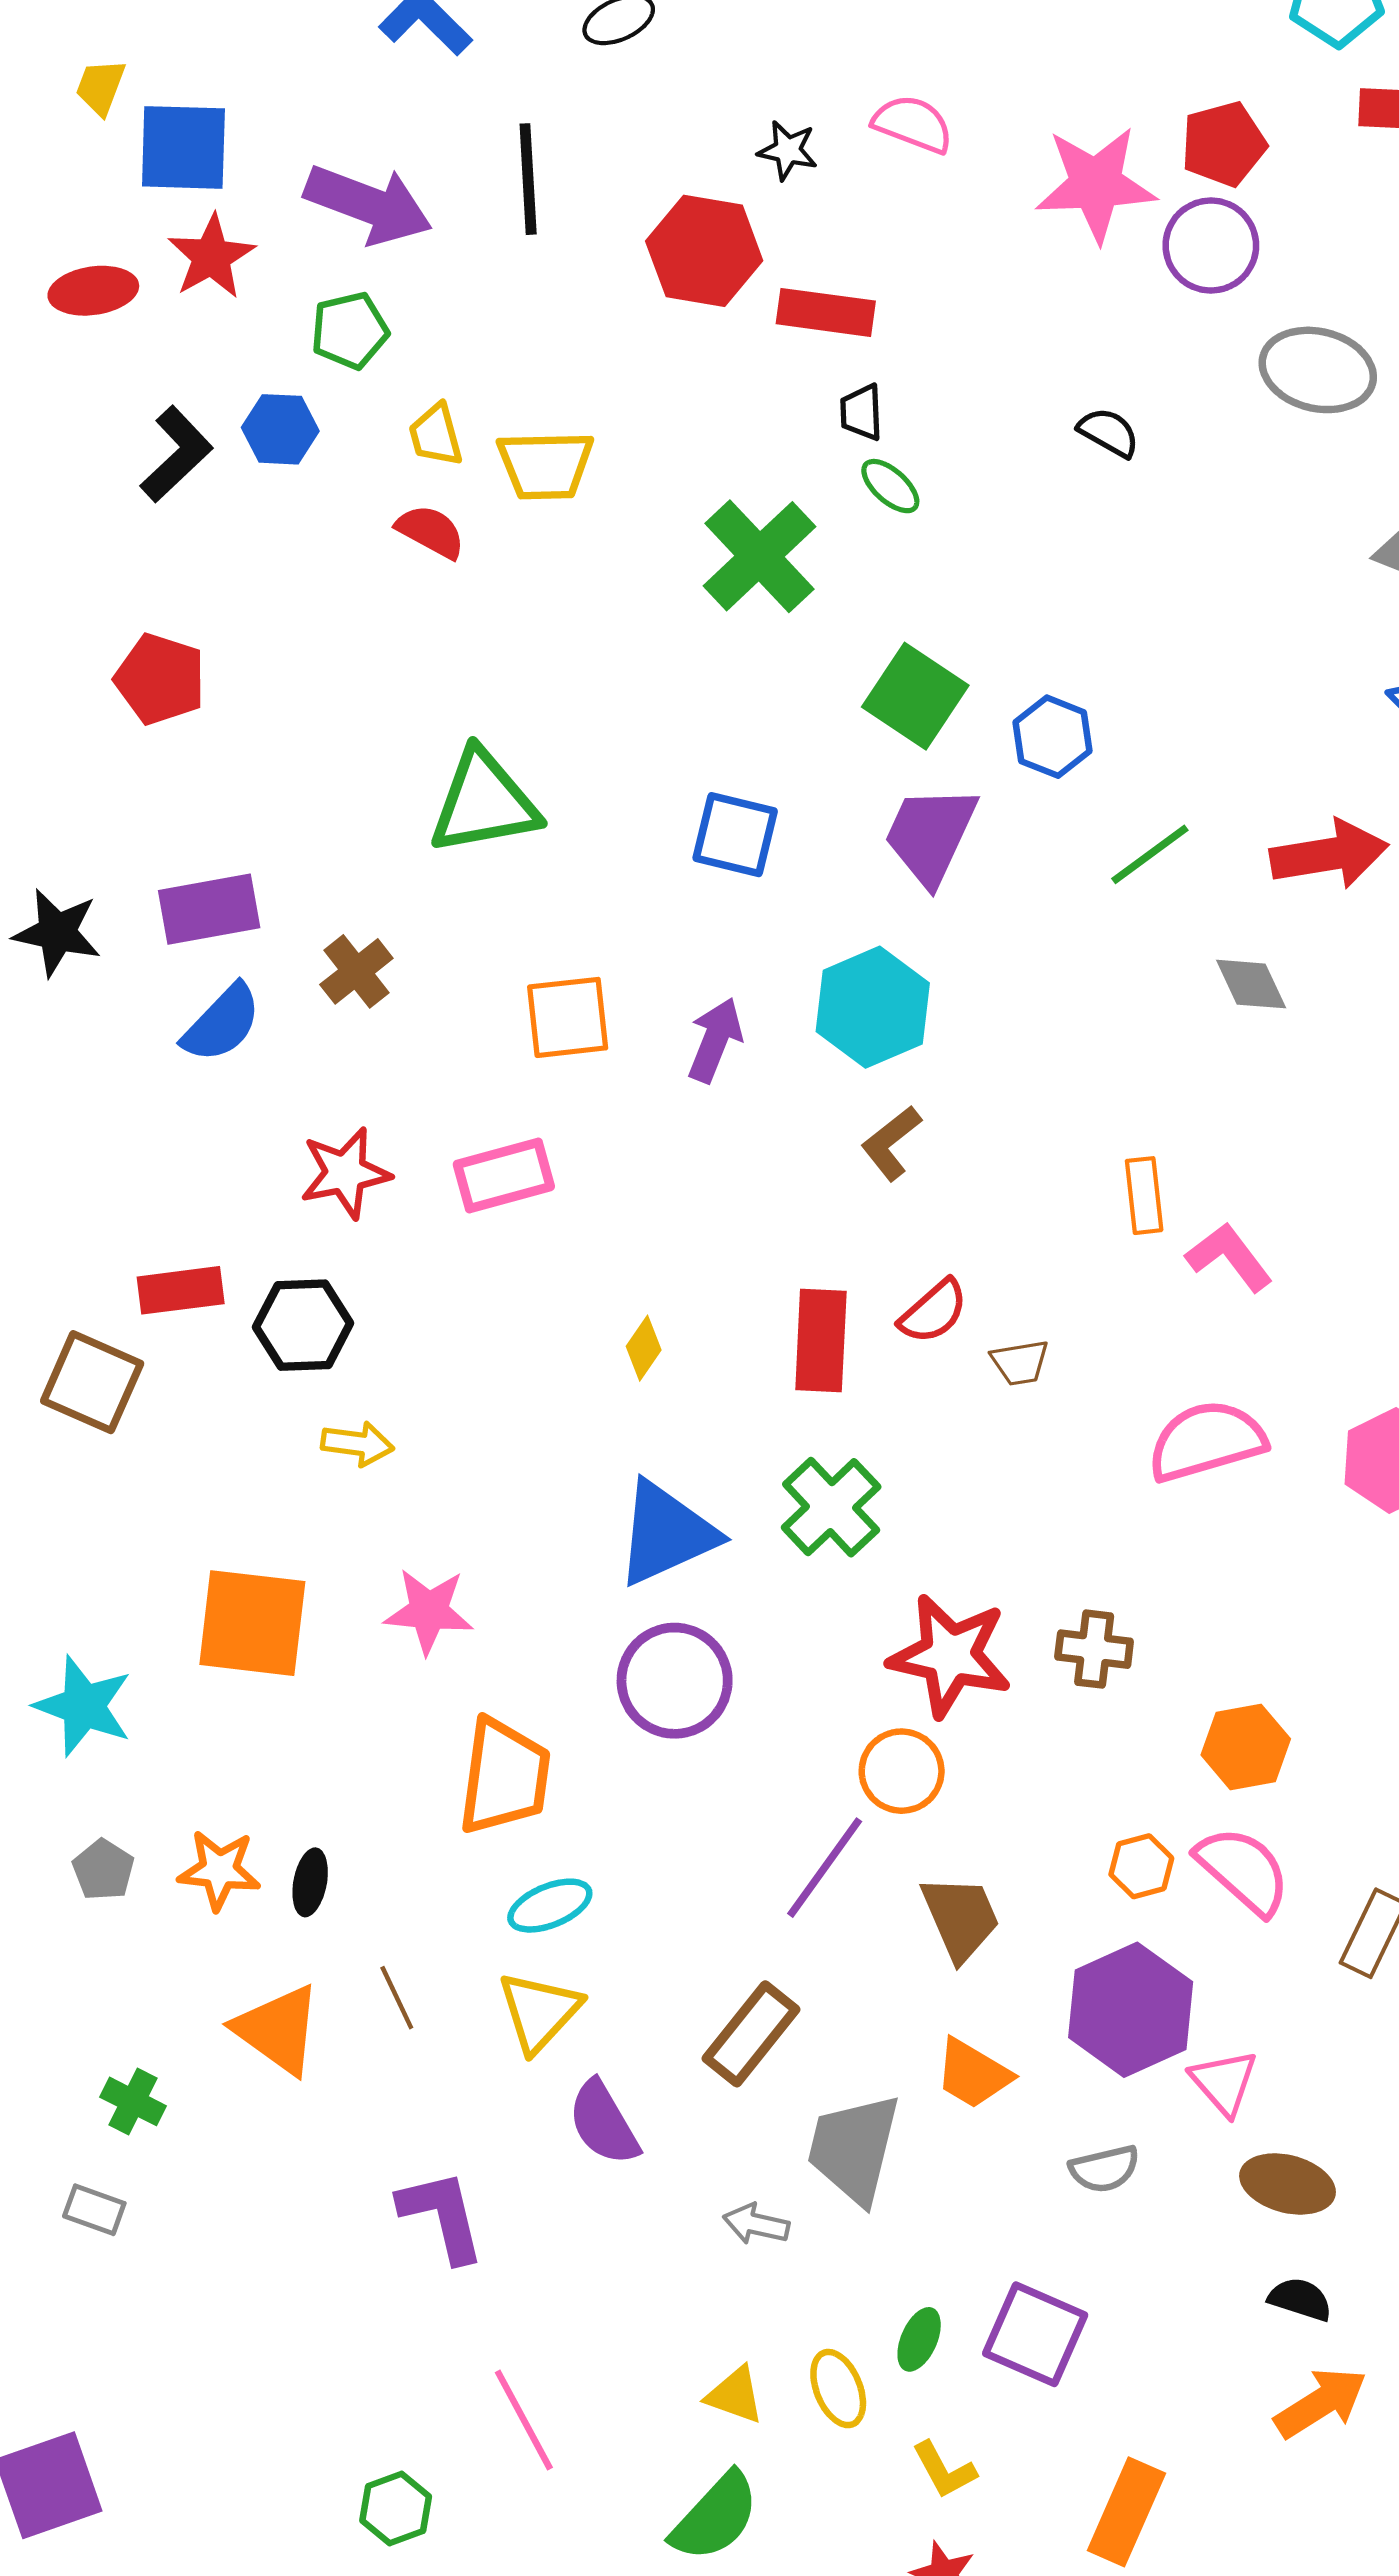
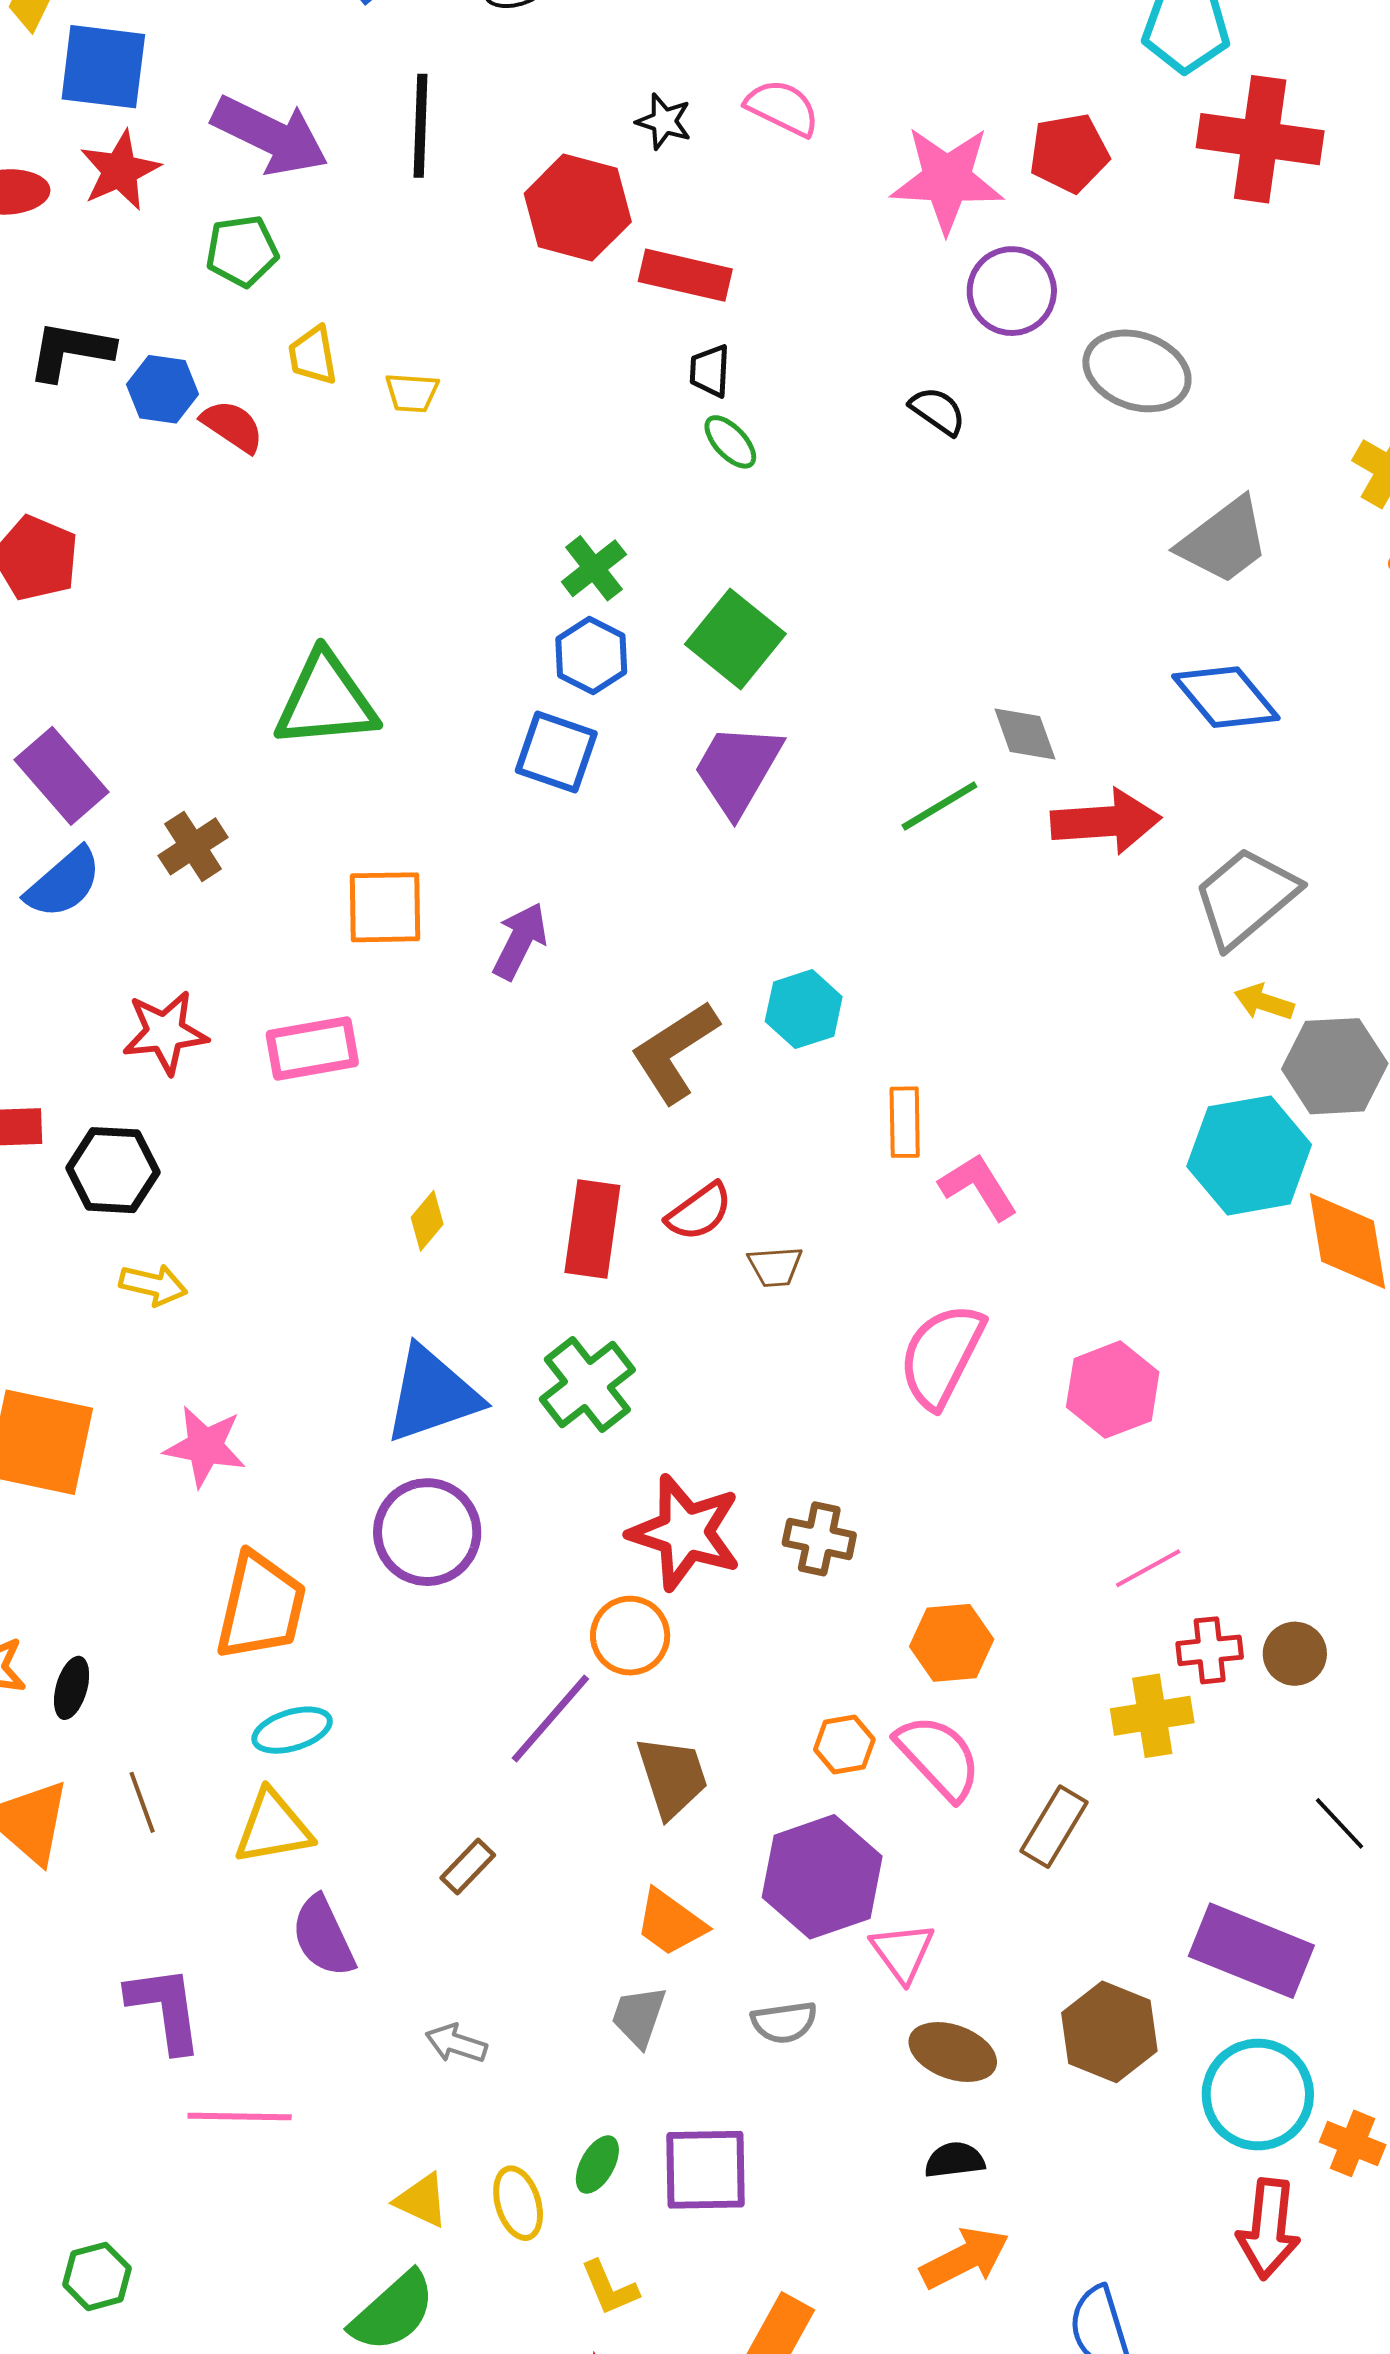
purple circle: (1211, 246) -> (1012, 291), moved
blue hexagon: (280, 429) -> (162, 389), moved
black L-shape: (176, 454) -> (70, 351), turned -132
yellow trapezoid: (545, 465) -> (412, 393), size x0.6
red semicircle: (431, 531) -> (233, 426), moved
green cross: (759, 556) -> (594, 568), moved, size x0.6
blue hexagon: (1052, 737) -> (591, 656), moved
purple rectangle: (209, 909) -> (62, 776), turned 54
gray diamond: (1251, 984) -> (1025, 734), moved
cyan hexagon: (873, 1007) -> (804, 1009), moved, size x0.7
brown L-shape: (891, 1143) -> (675, 1052), size x1.5
pink semicircle: (1207, 1441) -> (942, 1355), turned -52
yellow triangle: (539, 2012) -> (273, 1827), turned 32
brown rectangle: (751, 2034) -> (468, 1867), size x0.6
gray trapezoid: (854, 2149) -> (639, 2016), moved, size x0.6
black semicircle: (1300, 2299) -> (955, 2160), turned -30
purple square: (1035, 2334) -> (706, 2170), turned -30
pink line: (524, 2420) -> (240, 2117), moved, turned -66

